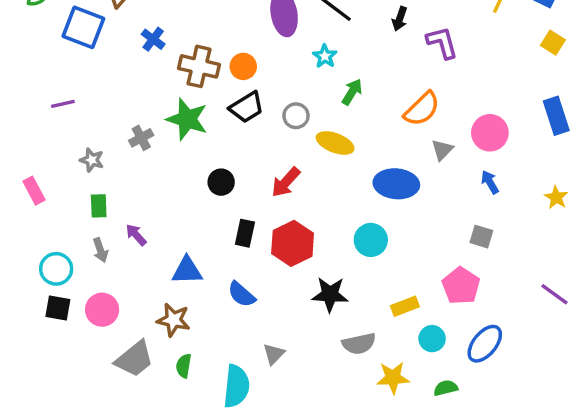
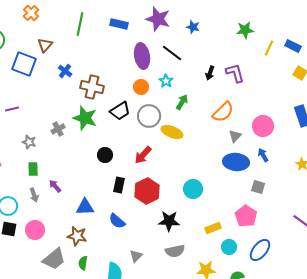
black arrow: (400, 19) -> (210, 73), moved
orange circle: (243, 66) -> (141, 87), moved
gray circle: (296, 116) -> (149, 116), size x1.5
blue ellipse: (396, 184) -> (236, 162), moved
gray semicircle: (359, 344) -> (175, 251), moved

